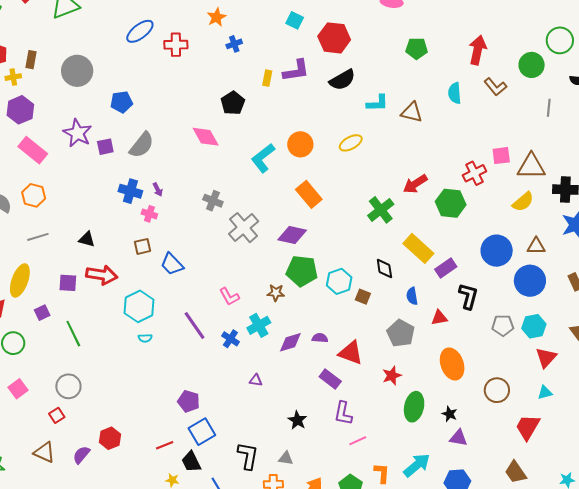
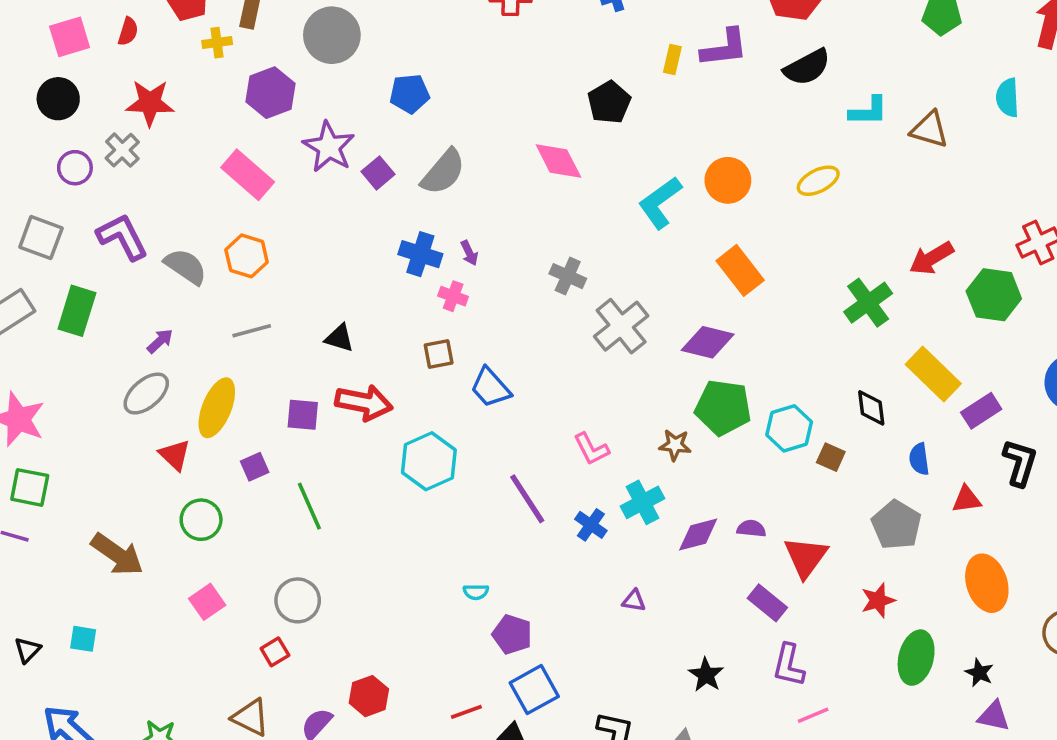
purple hexagon: (20, 110) -> (271, 93), moved
purple square: (105, 147) -> (378, 173), turned -30
cyan semicircle: (145, 338) -> (476, 592), moved
red triangle: (351, 353) -> (806, 557), turned 44

